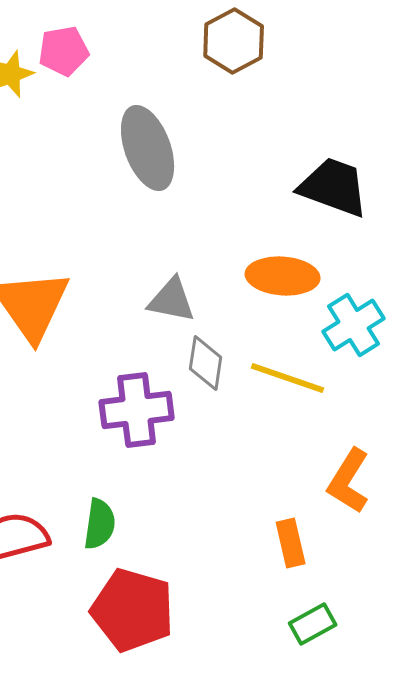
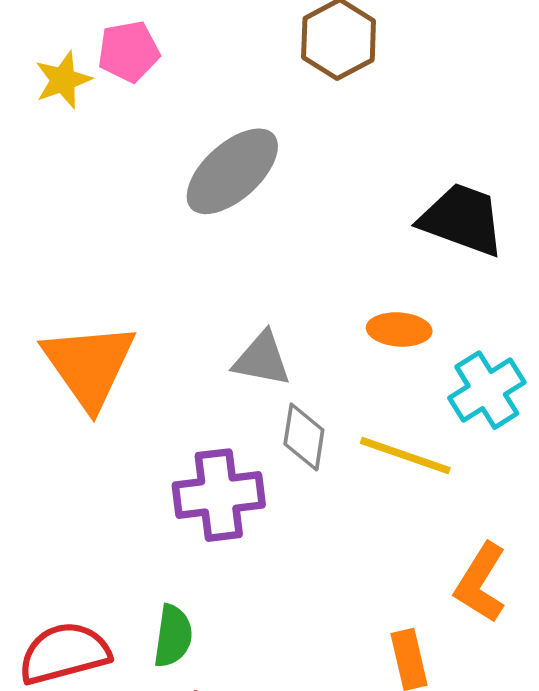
gray ellipse: (148, 148) -> (232, 171), turned 68
orange ellipse: (283, 276) -> (399, 329), size x0.7

